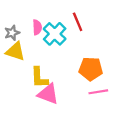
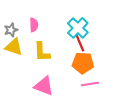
red line: (78, 22) -> (80, 43), moved
cyan cross: (55, 34) -> (78, 28), moved
yellow L-shape: (39, 78) -> (42, 52), moved

